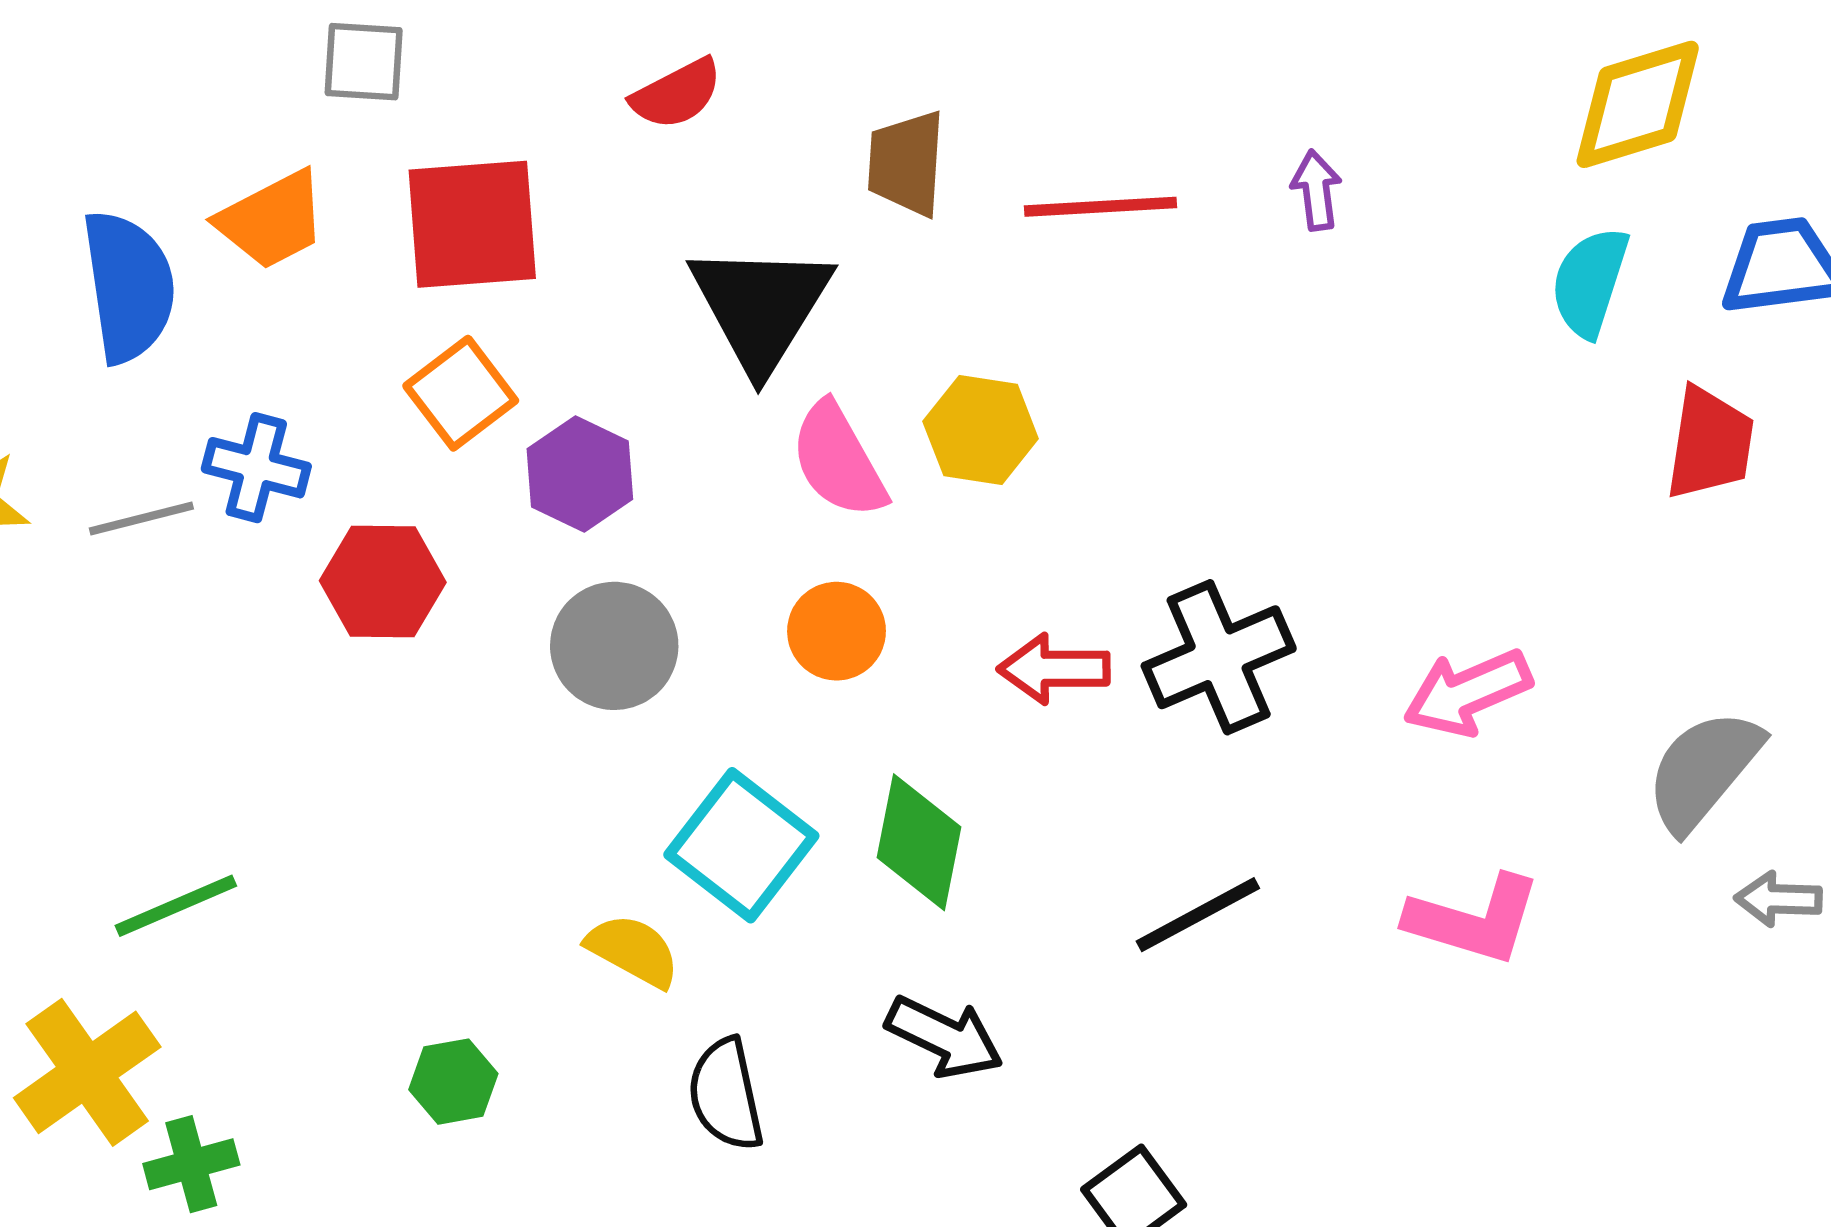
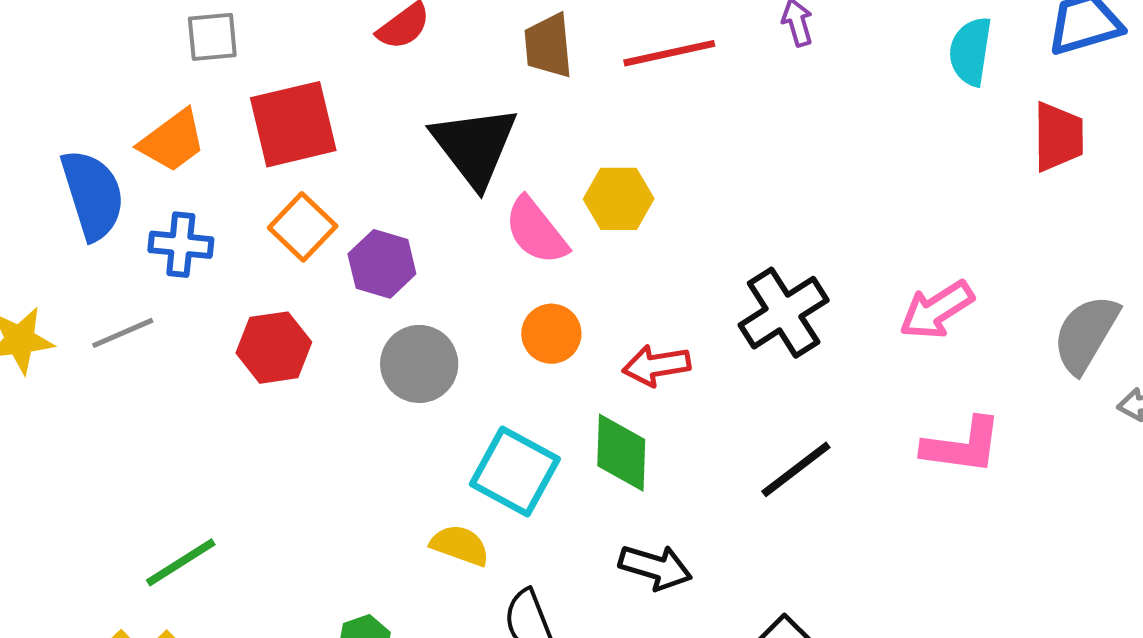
blue cross: (256, 468) -> (181, 245), moved
red arrow: (1054, 669) -> (656, 365), moved

